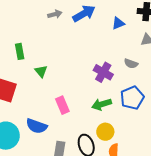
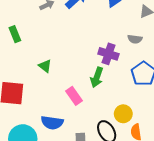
green rectangle: (20, 51) -> (15, 34), moved
green arrow: (102, 104) -> (97, 77), moved, turned -42

